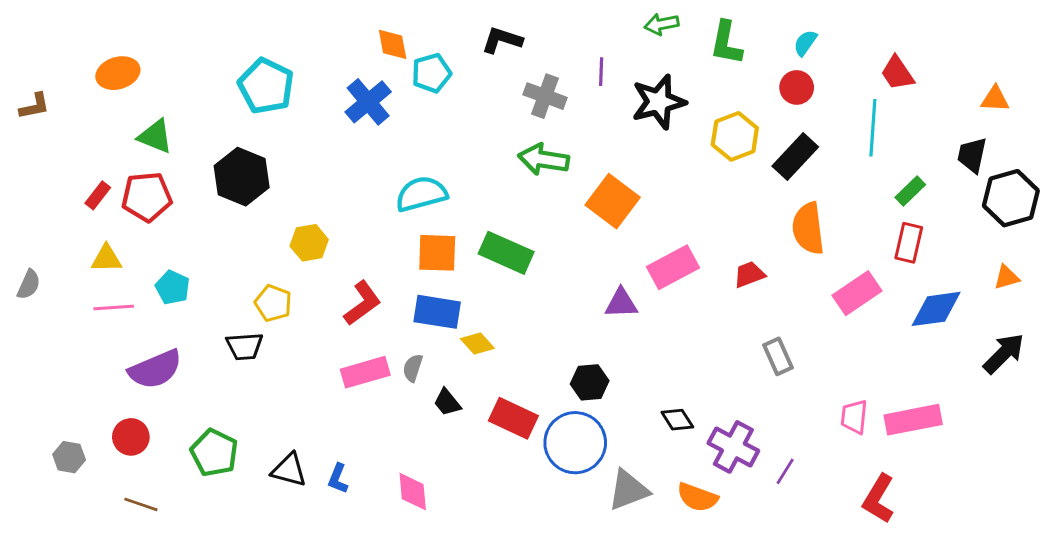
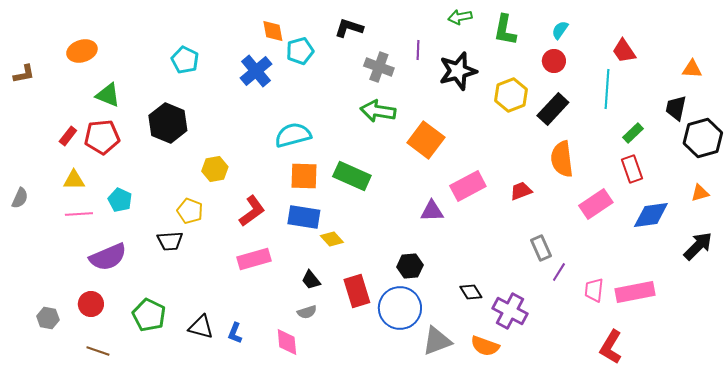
cyan pentagon: (266, 86) -> (185, 60), size x0.7
red rectangle: (909, 243) -> (632, 169), turned -32
gray semicircle: (413, 368) -> (307, 312), moved, turned -126
red rectangle: (513, 418) -> (357, 291), turned 48
purple line: (785, 471) -> (559, 272), moved

